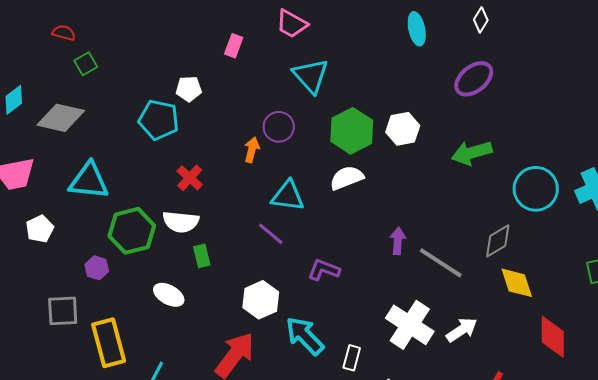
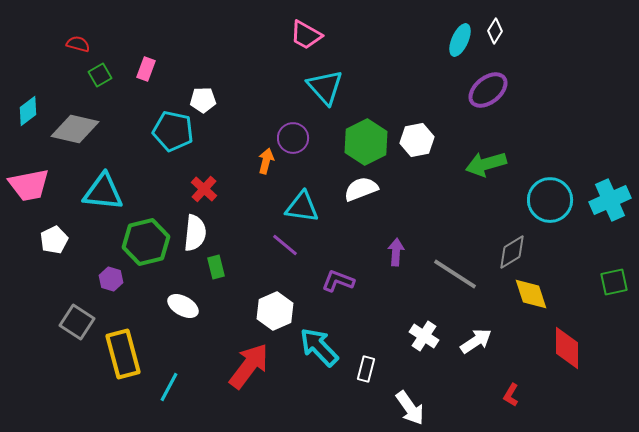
cyan ellipse: (417, 29) -> (460, 40), moved, turned 36
pink rectangle: (234, 46) -> (146, 69), moved
white semicircle: (181, 222) -> (195, 233), turned -90
purple arrow: (398, 241) -> (396, 252), moved
gray square: (63, 311) -> (77, 322), turned 36
white cross: (410, 325) -> (424, 336), size x0.6

